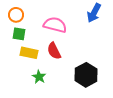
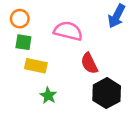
red semicircle: (54, 51) -> (89, 63), moved

